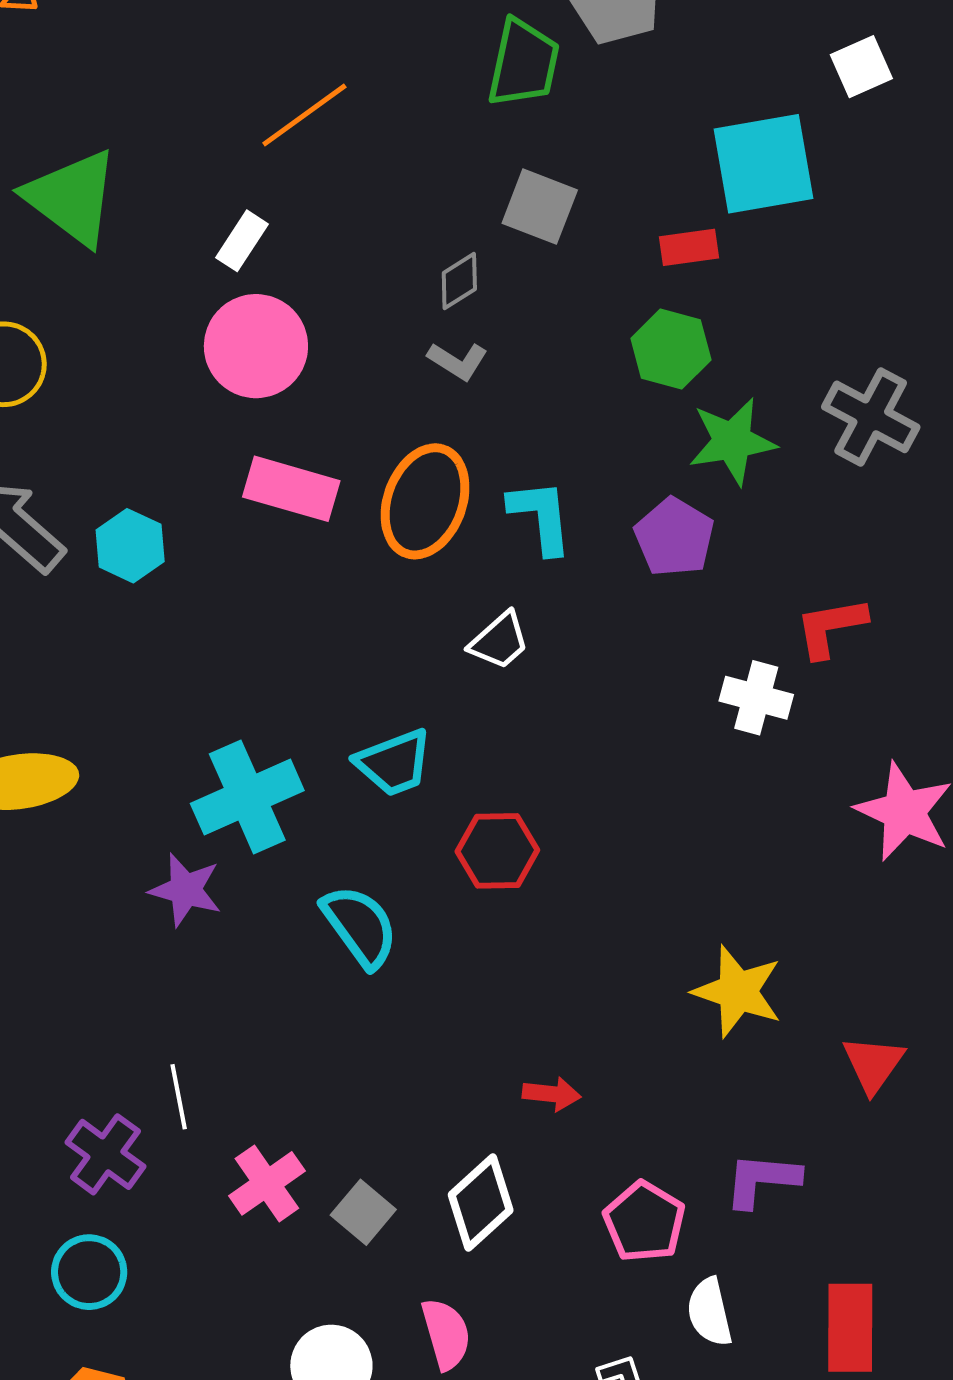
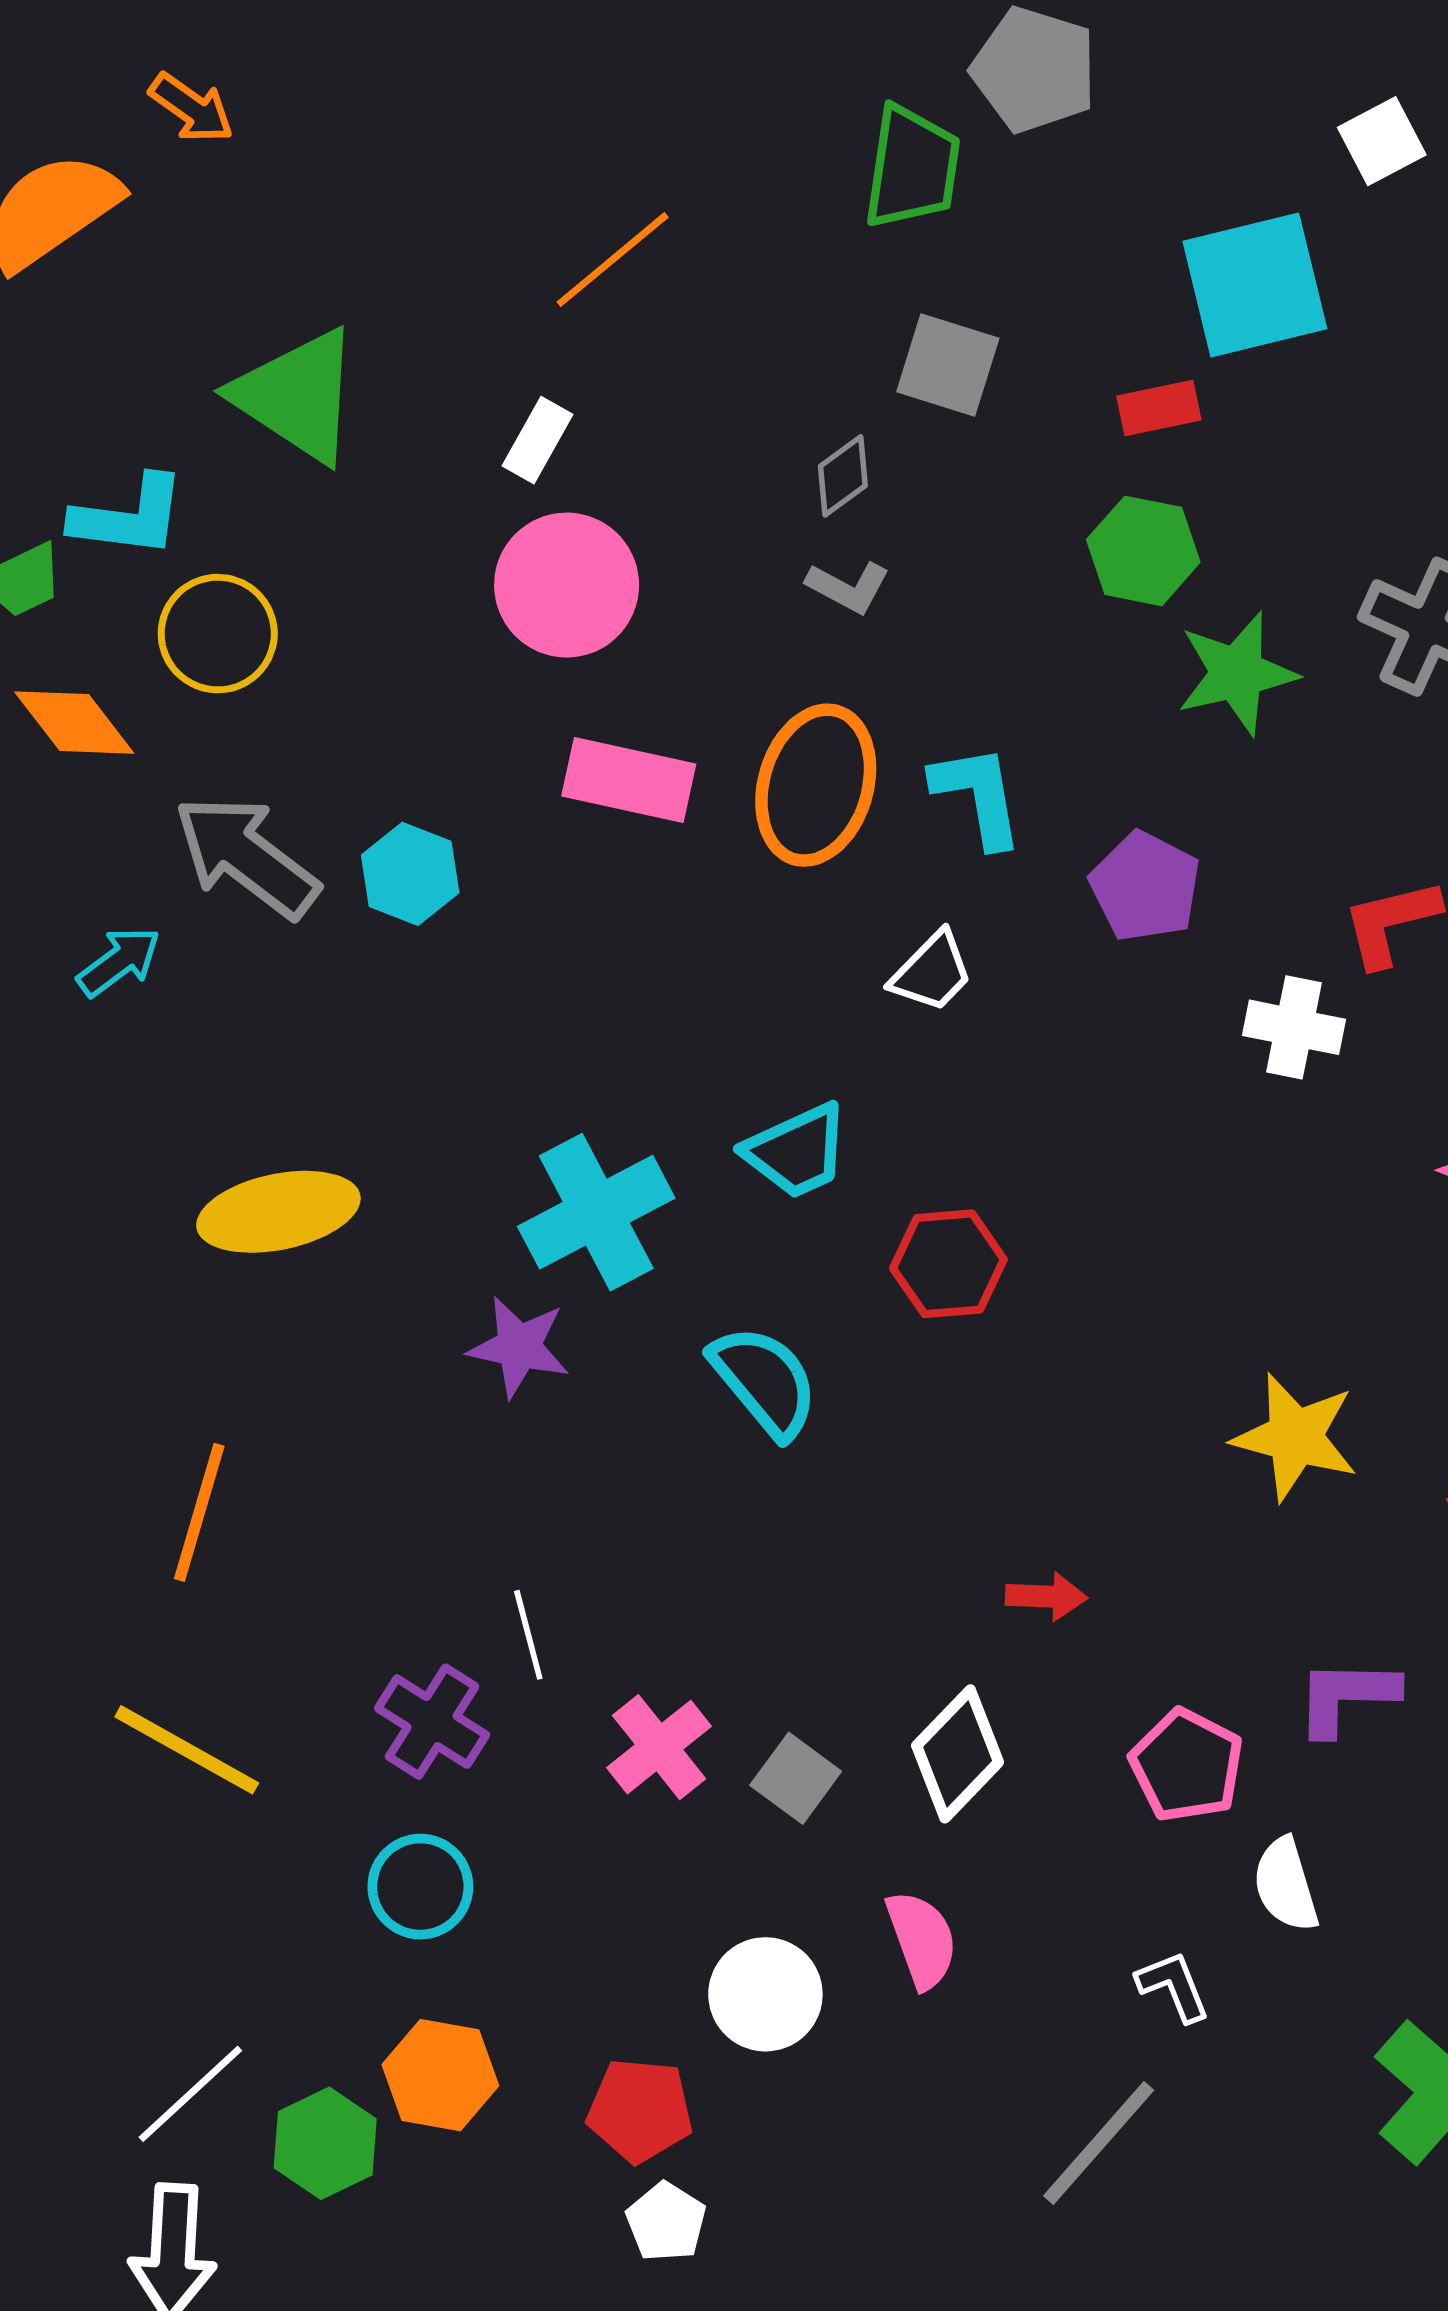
purple pentagon: (674, 537) -> (1145, 887), moved

